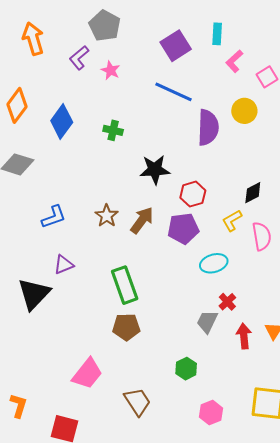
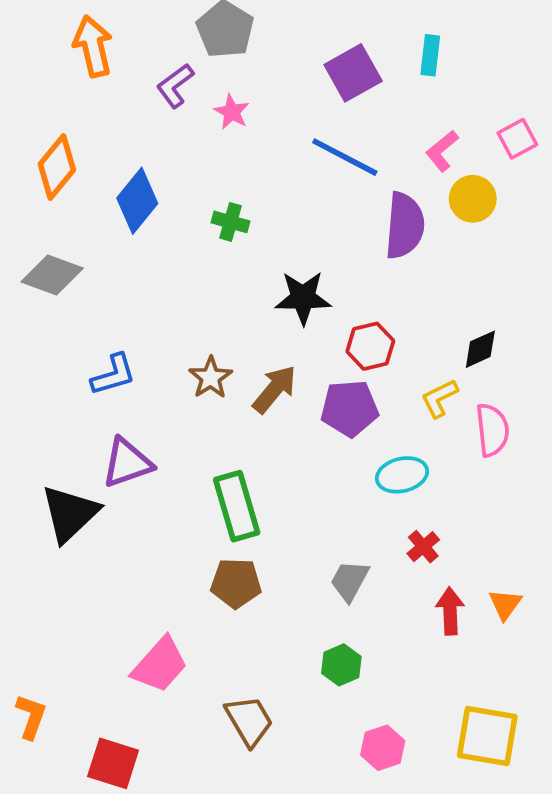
pink L-shape: (234, 61) -> (442, 151), moved
purple triangle: (64, 265) -> (127, 463), size x1.4
gray trapezoid: (207, 322) -> (350, 581), moved

